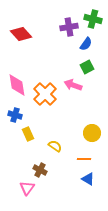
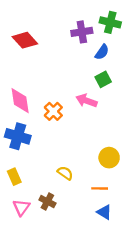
orange cross: (45, 94) -> (53, 111), size x0.7
blue cross: (15, 115) -> (18, 136), size x1.5
yellow rectangle: (28, 134) -> (14, 177), moved
pink triangle: (27, 188) -> (21, 207), moved

